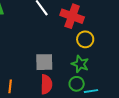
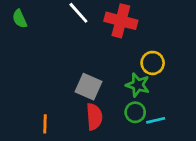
yellow circle: (85, 39) -> (153, 63), moved
gray square: (44, 62) -> (88, 87), turned 30

